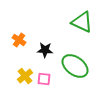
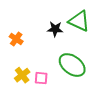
black star: (45, 50) -> (55, 29), moved

